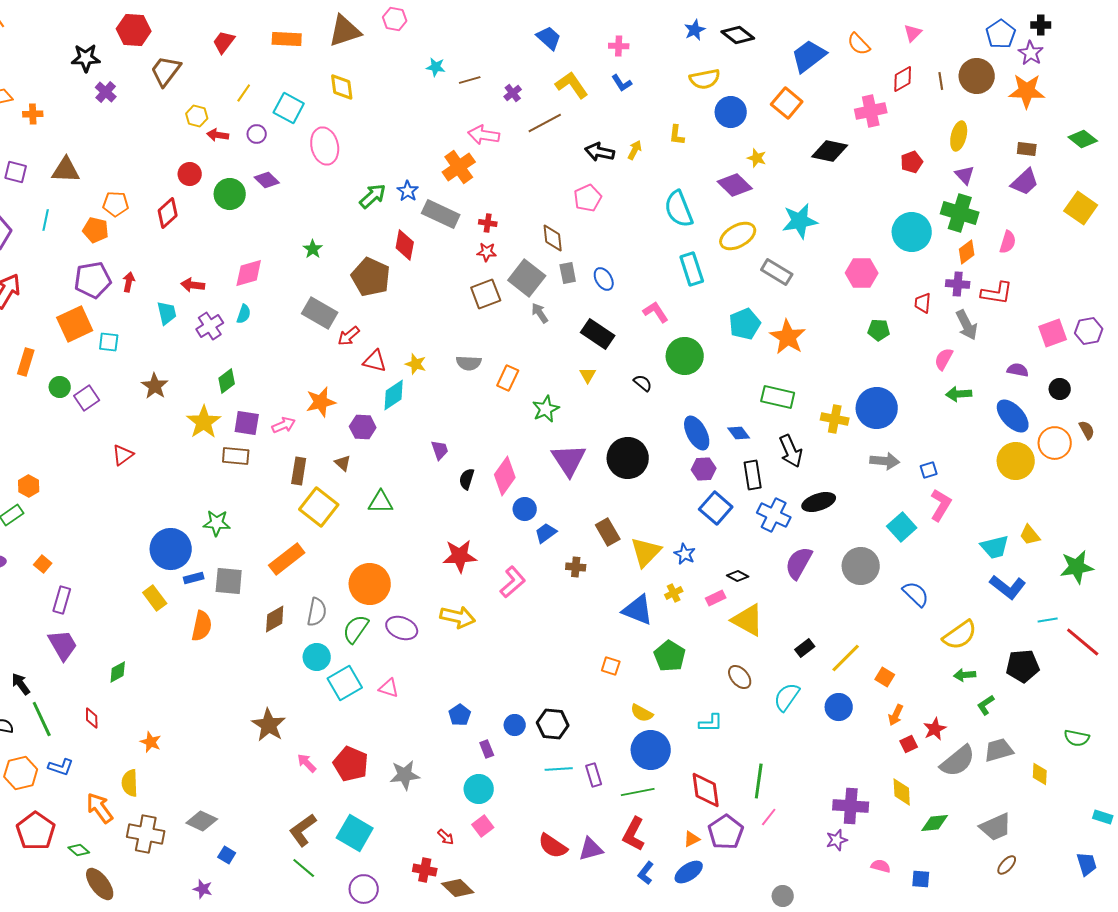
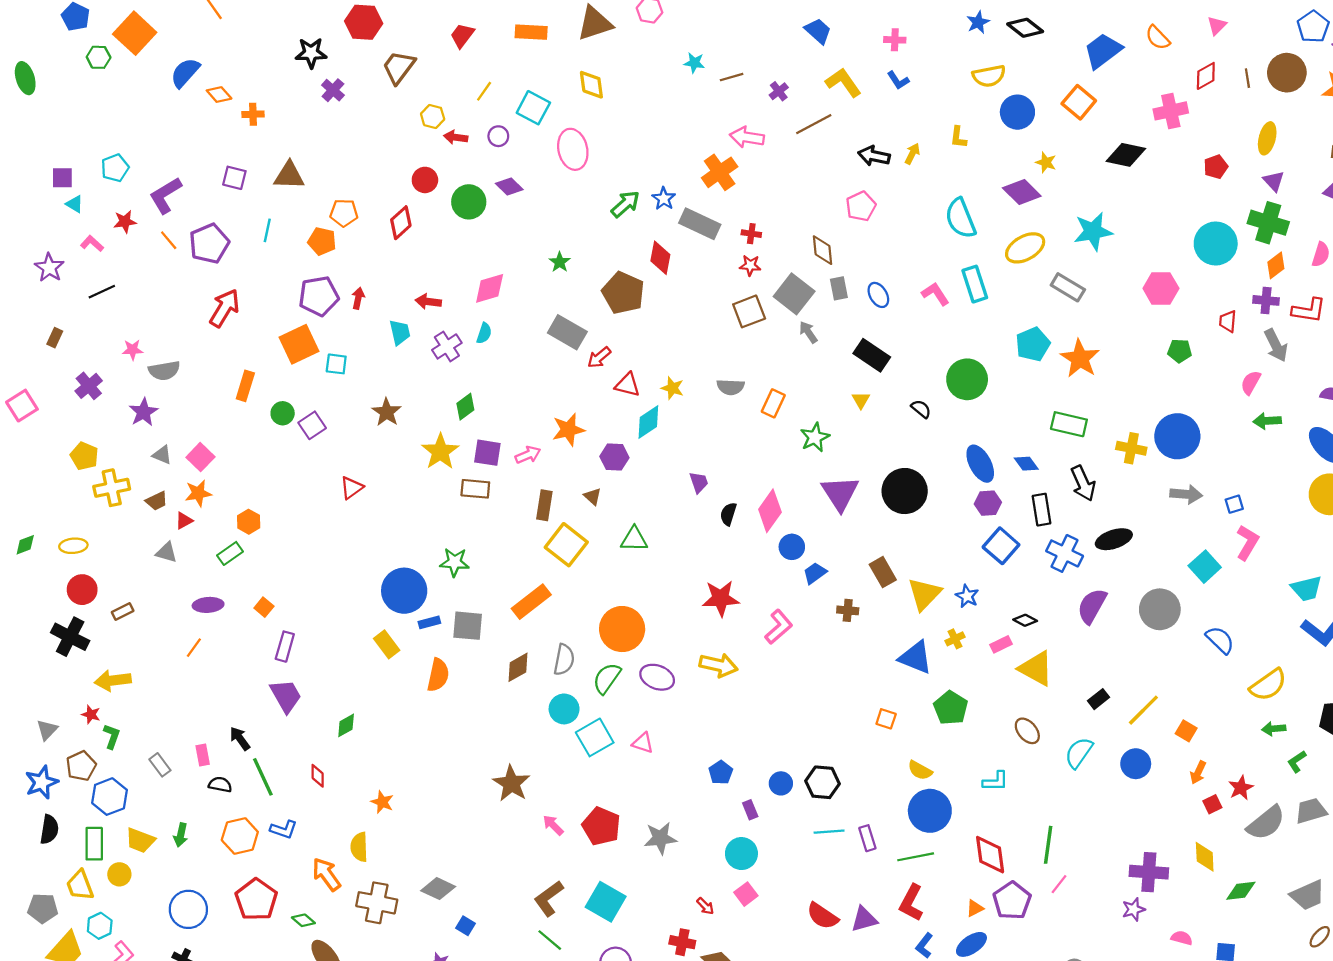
pink L-shape: (656, 312) -> (935, 294), moved

